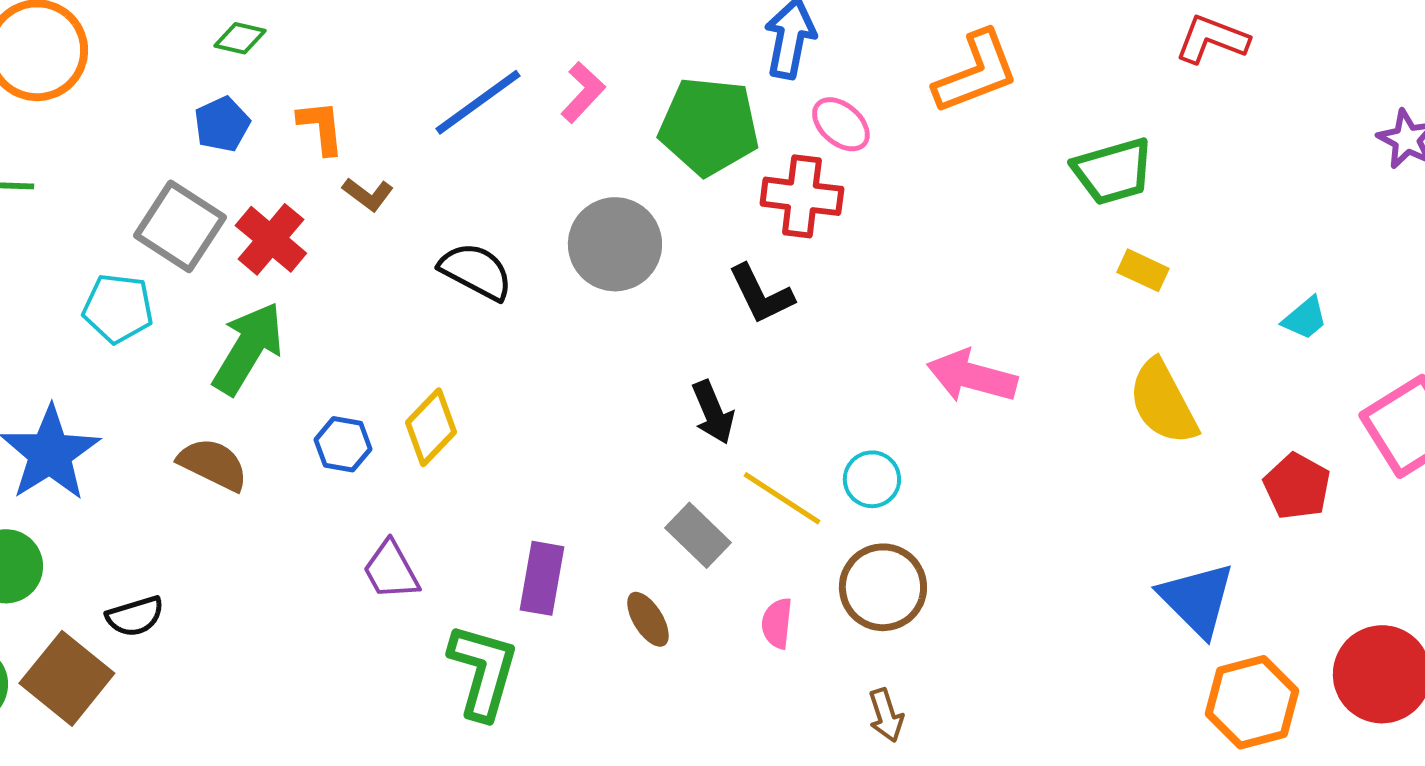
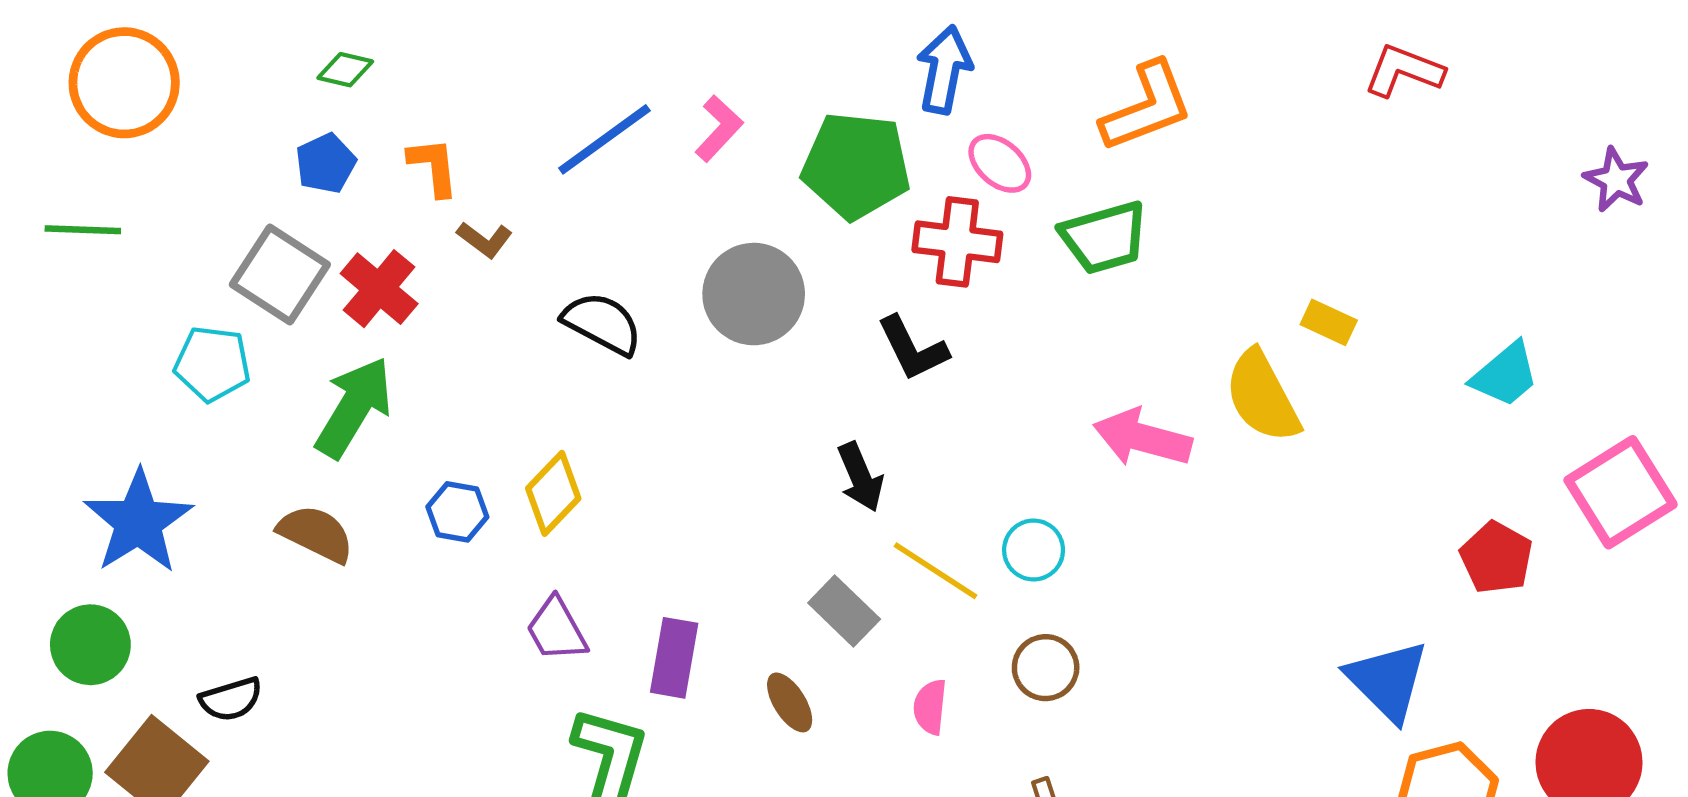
green trapezoid: (1113, 171) -> (1104, 237), moved
cyan trapezoid: (1305, 318) -> (1505, 375), size x1.4
yellow semicircle: (1163, 402) -> (1262, 396), moved
purple trapezoid: (391, 570) -> (557, 629), moved
brown circle: (883, 587) -> (1046, 668), size x0.7

